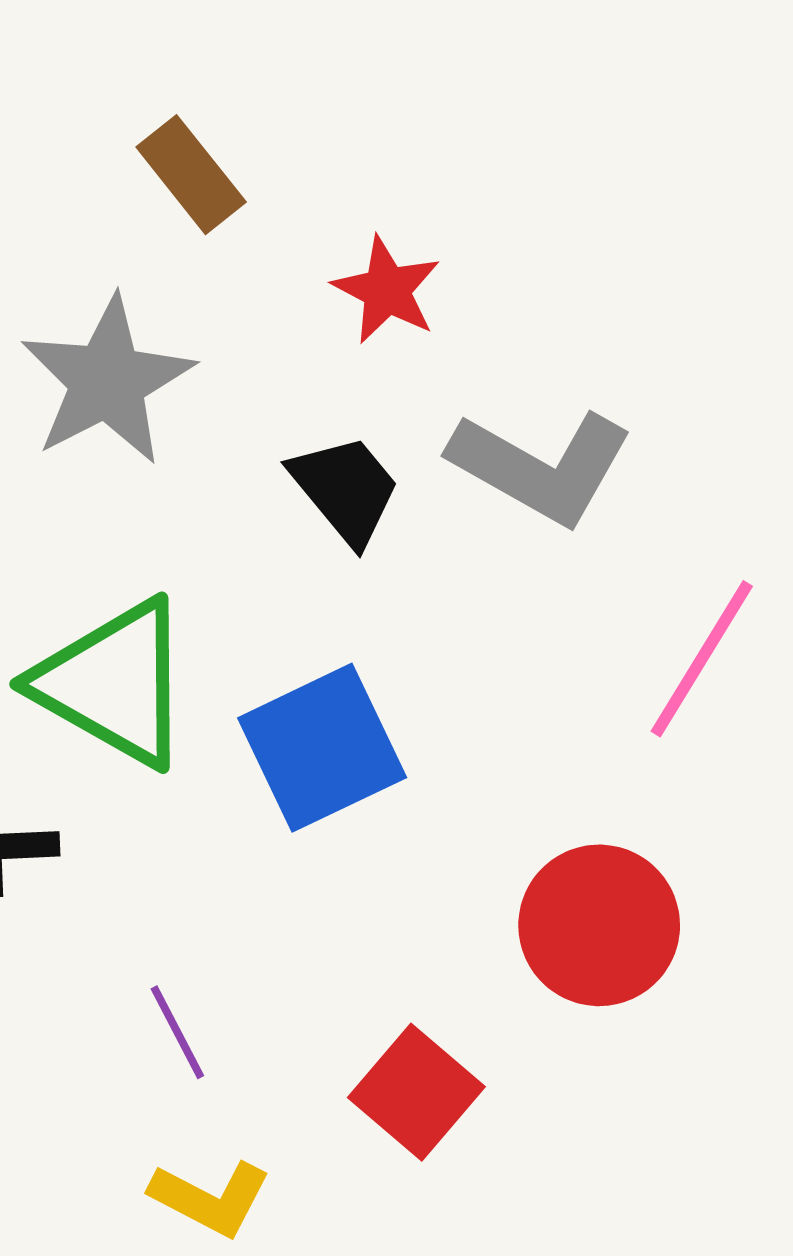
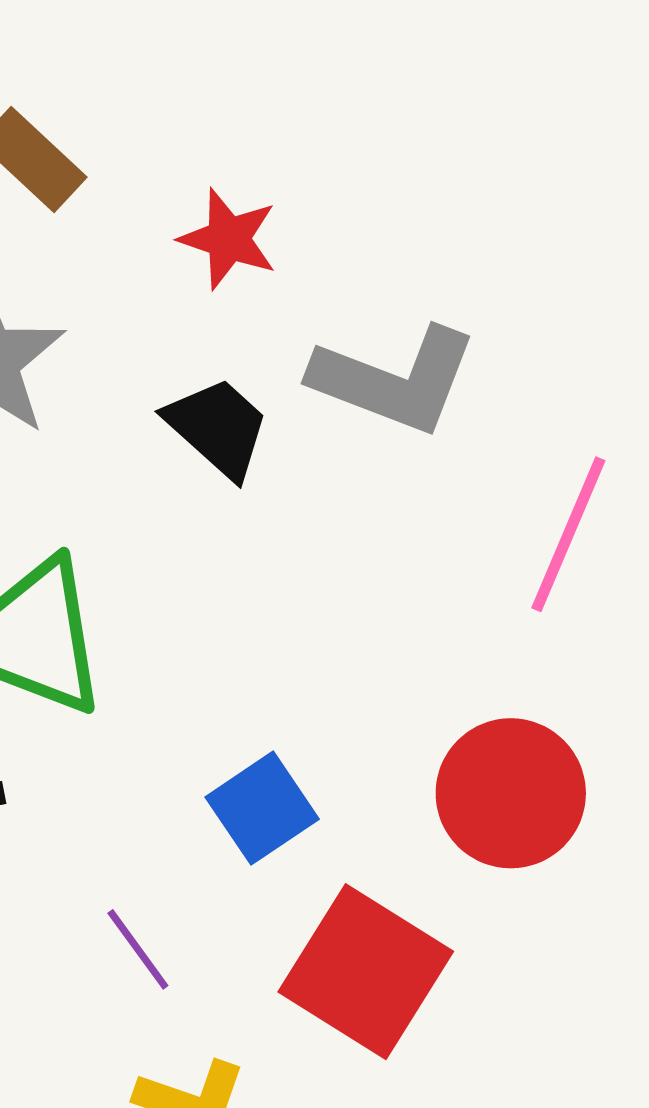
blue square: (322, 748) -> (262, 808), moved, size x0.7
red square: (416, 1092) -> (366, 972), size x1.4

